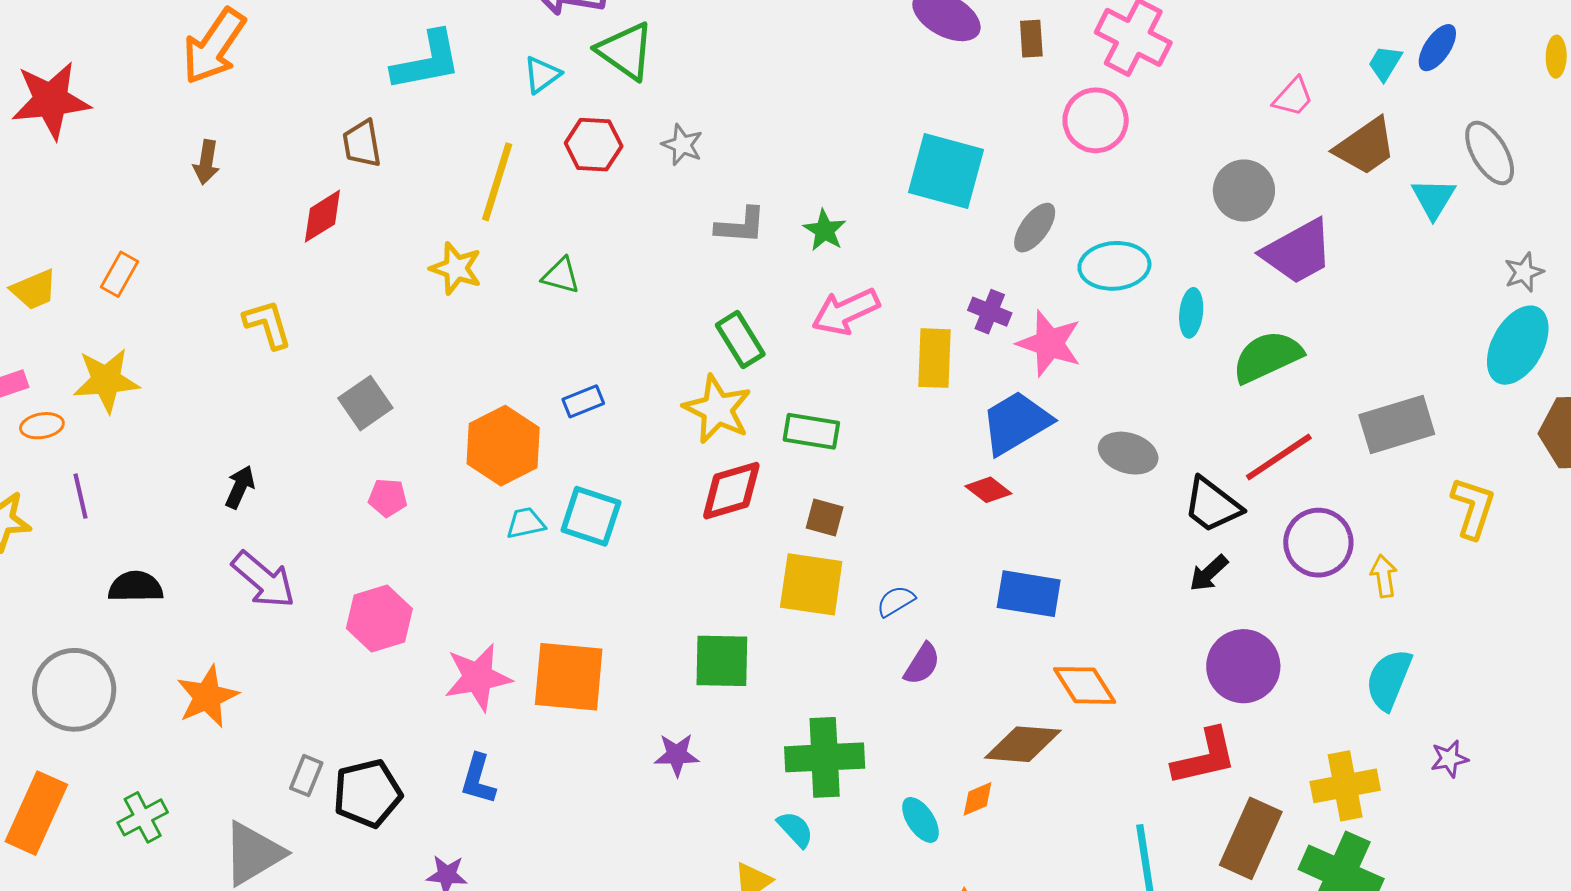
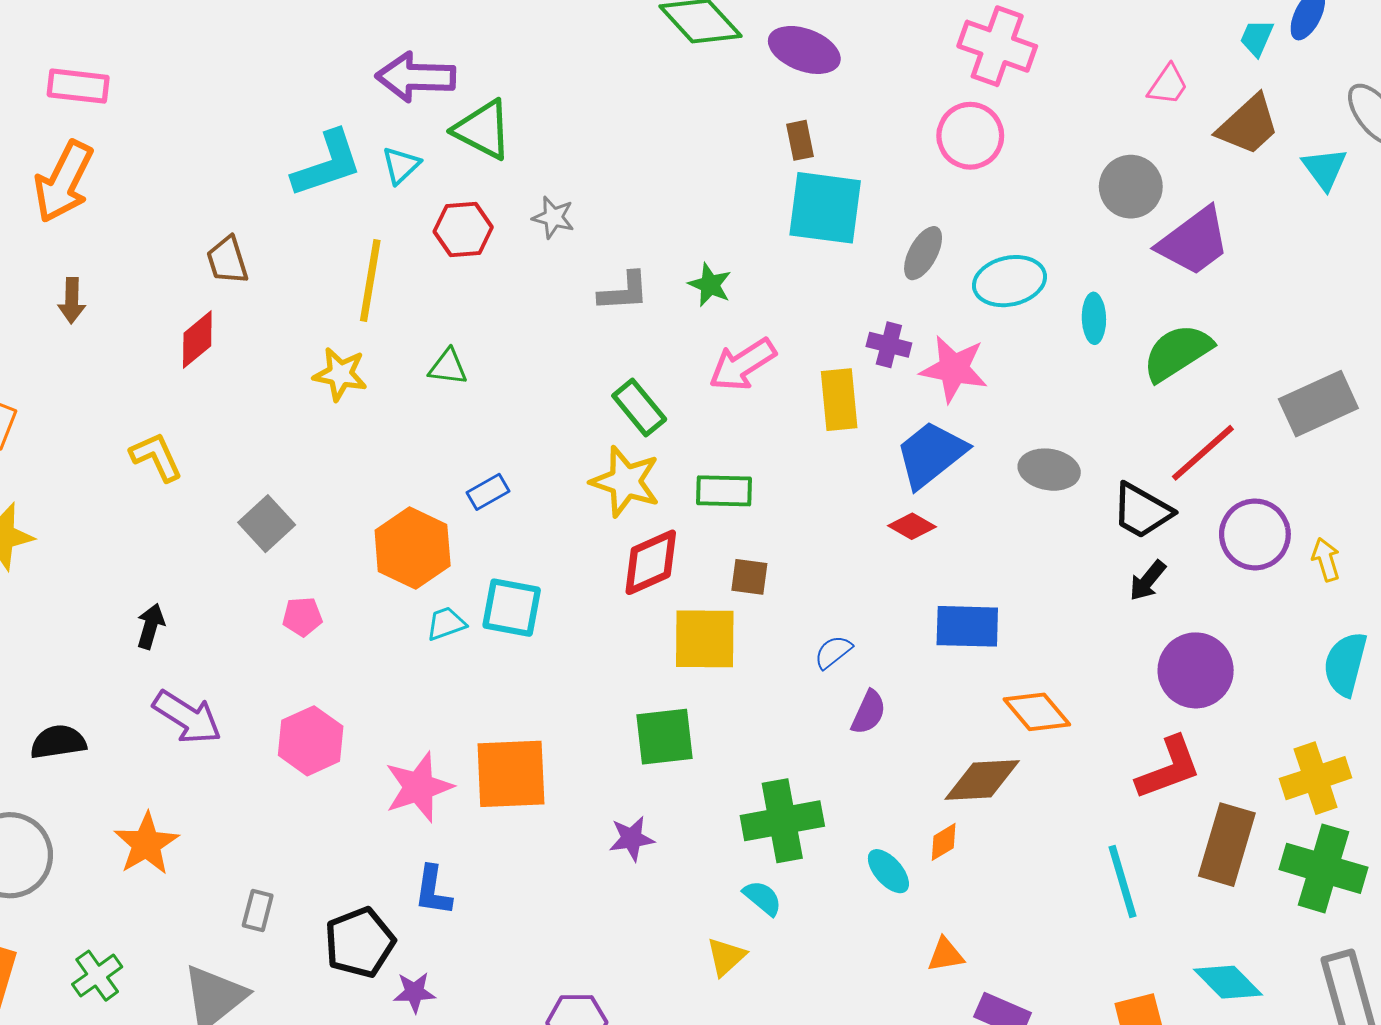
brown rectangle: (1031, 39) -> (800, 140), moved
cyan L-shape: (427, 61) -> (327, 164), moved
yellow square: (811, 584) -> (705, 639), moved
black pentagon: (367, 793) -> (360, 942), moved

